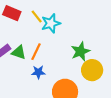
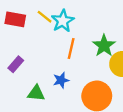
green triangle: (19, 52) -> (36, 93), moved
orange line: (36, 52) -> (71, 49), moved

